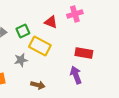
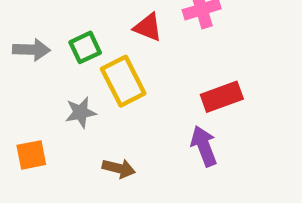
yellow rectangle: (40, 46) -> (123, 81), turned 35
red rectangle: (84, 53) -> (222, 97), turned -30

